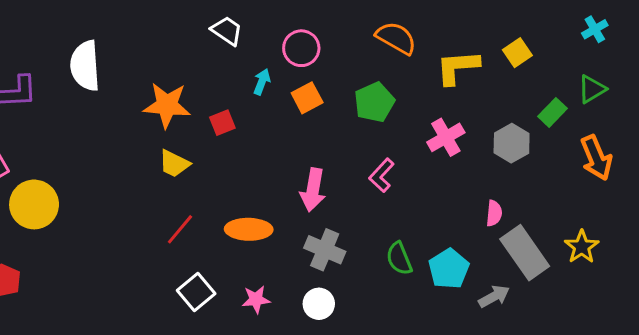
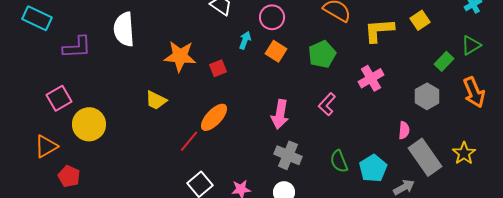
orange square: (307, 98) -> (276, 51), turned -30
gray hexagon: (512, 143) -> (427, 96), moved
yellow trapezoid: (174, 164) -> (156, 100), moved
orange ellipse: (249, 229) -> (214, 117), moved, turned -48

